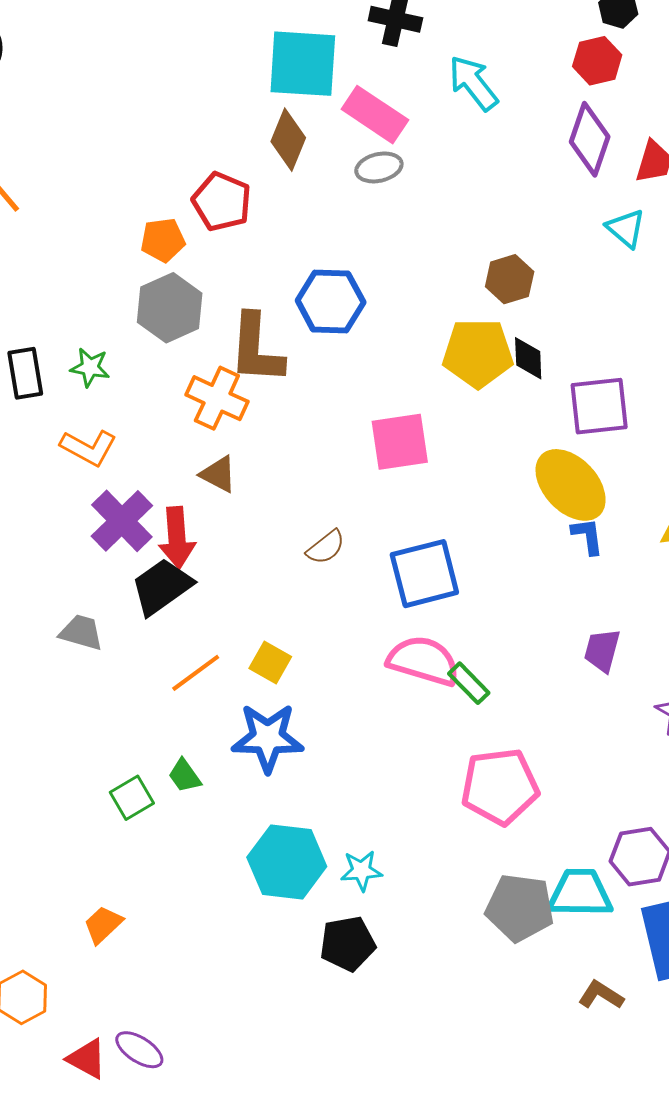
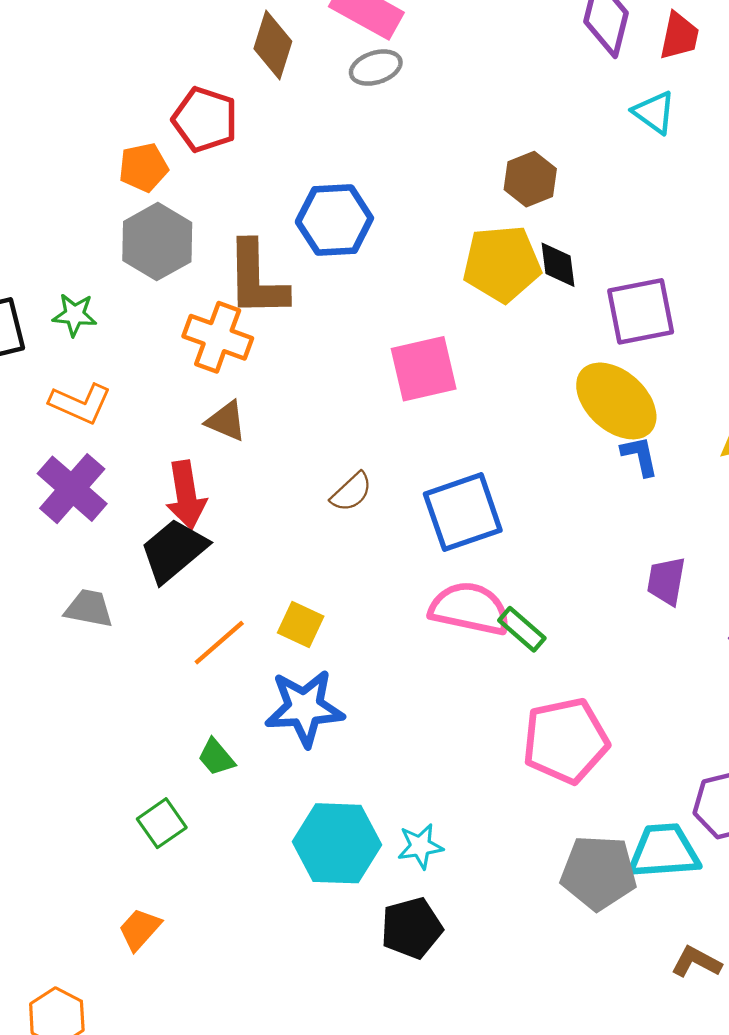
purple cross: (122, 521) -> (72, 489), moved
green square: (132, 798) -> (162, 823), moved

